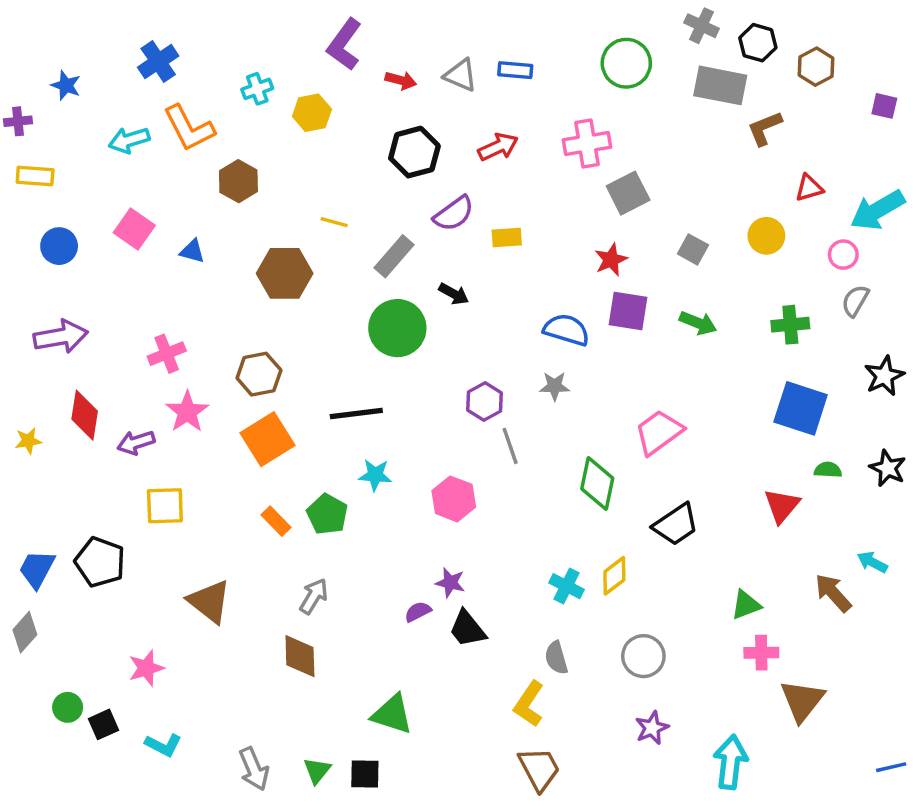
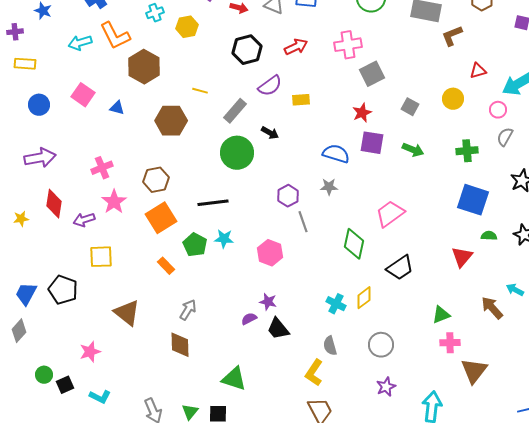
brown hexagon: (238, 181) -> (144, 67), size x1.4
green pentagon: (327, 514) -> (195, 245), moved

